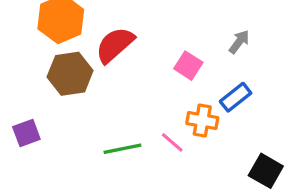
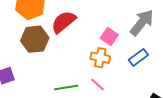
gray arrow: (239, 42) -> (142, 23), size x1.8
orange cross: (202, 121) -> (100, 58), moved

